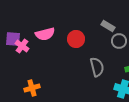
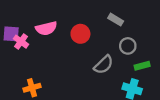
gray circle: (119, 41) -> (128, 46), moved
gray semicircle: (97, 67) -> (104, 65), turned 60

